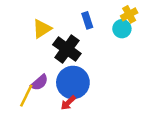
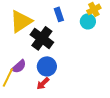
yellow triangle: (42, 29) -> (21, 21), size x1.4
blue circle: (73, 82) -> (47, 66), size x0.7

